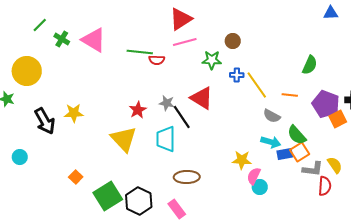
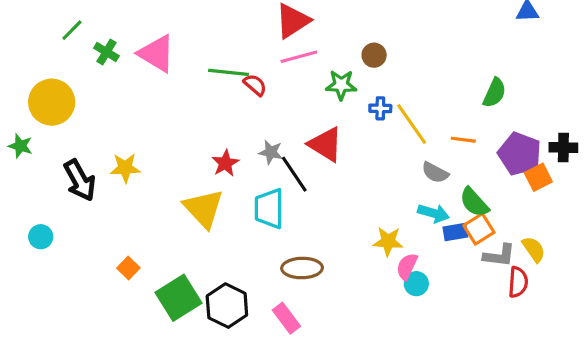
red semicircle: (157, 60) -> (255, 85), turned -140

